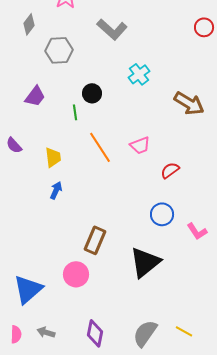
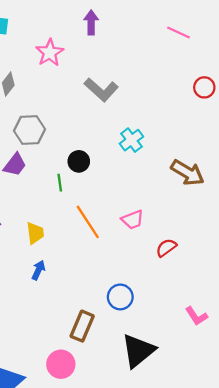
gray hexagon: (59, 50) -> (29, 130), moved
blue circle: (162, 214) -> (120, 297), moved

